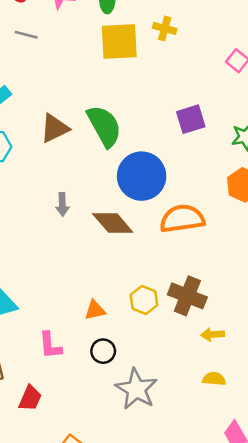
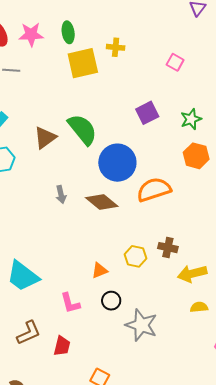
brown cross: (187, 296) -> (168, 248), size x0.7
yellow arrow: (213, 334) -> (192, 274), size x1.6

